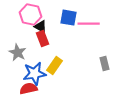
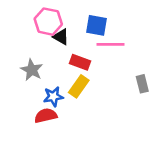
pink line: (88, 24) -> (110, 44), moved
red rectangle: (42, 39) -> (80, 62), moved, turned -49
blue star: (34, 74) -> (53, 97), size x0.7

